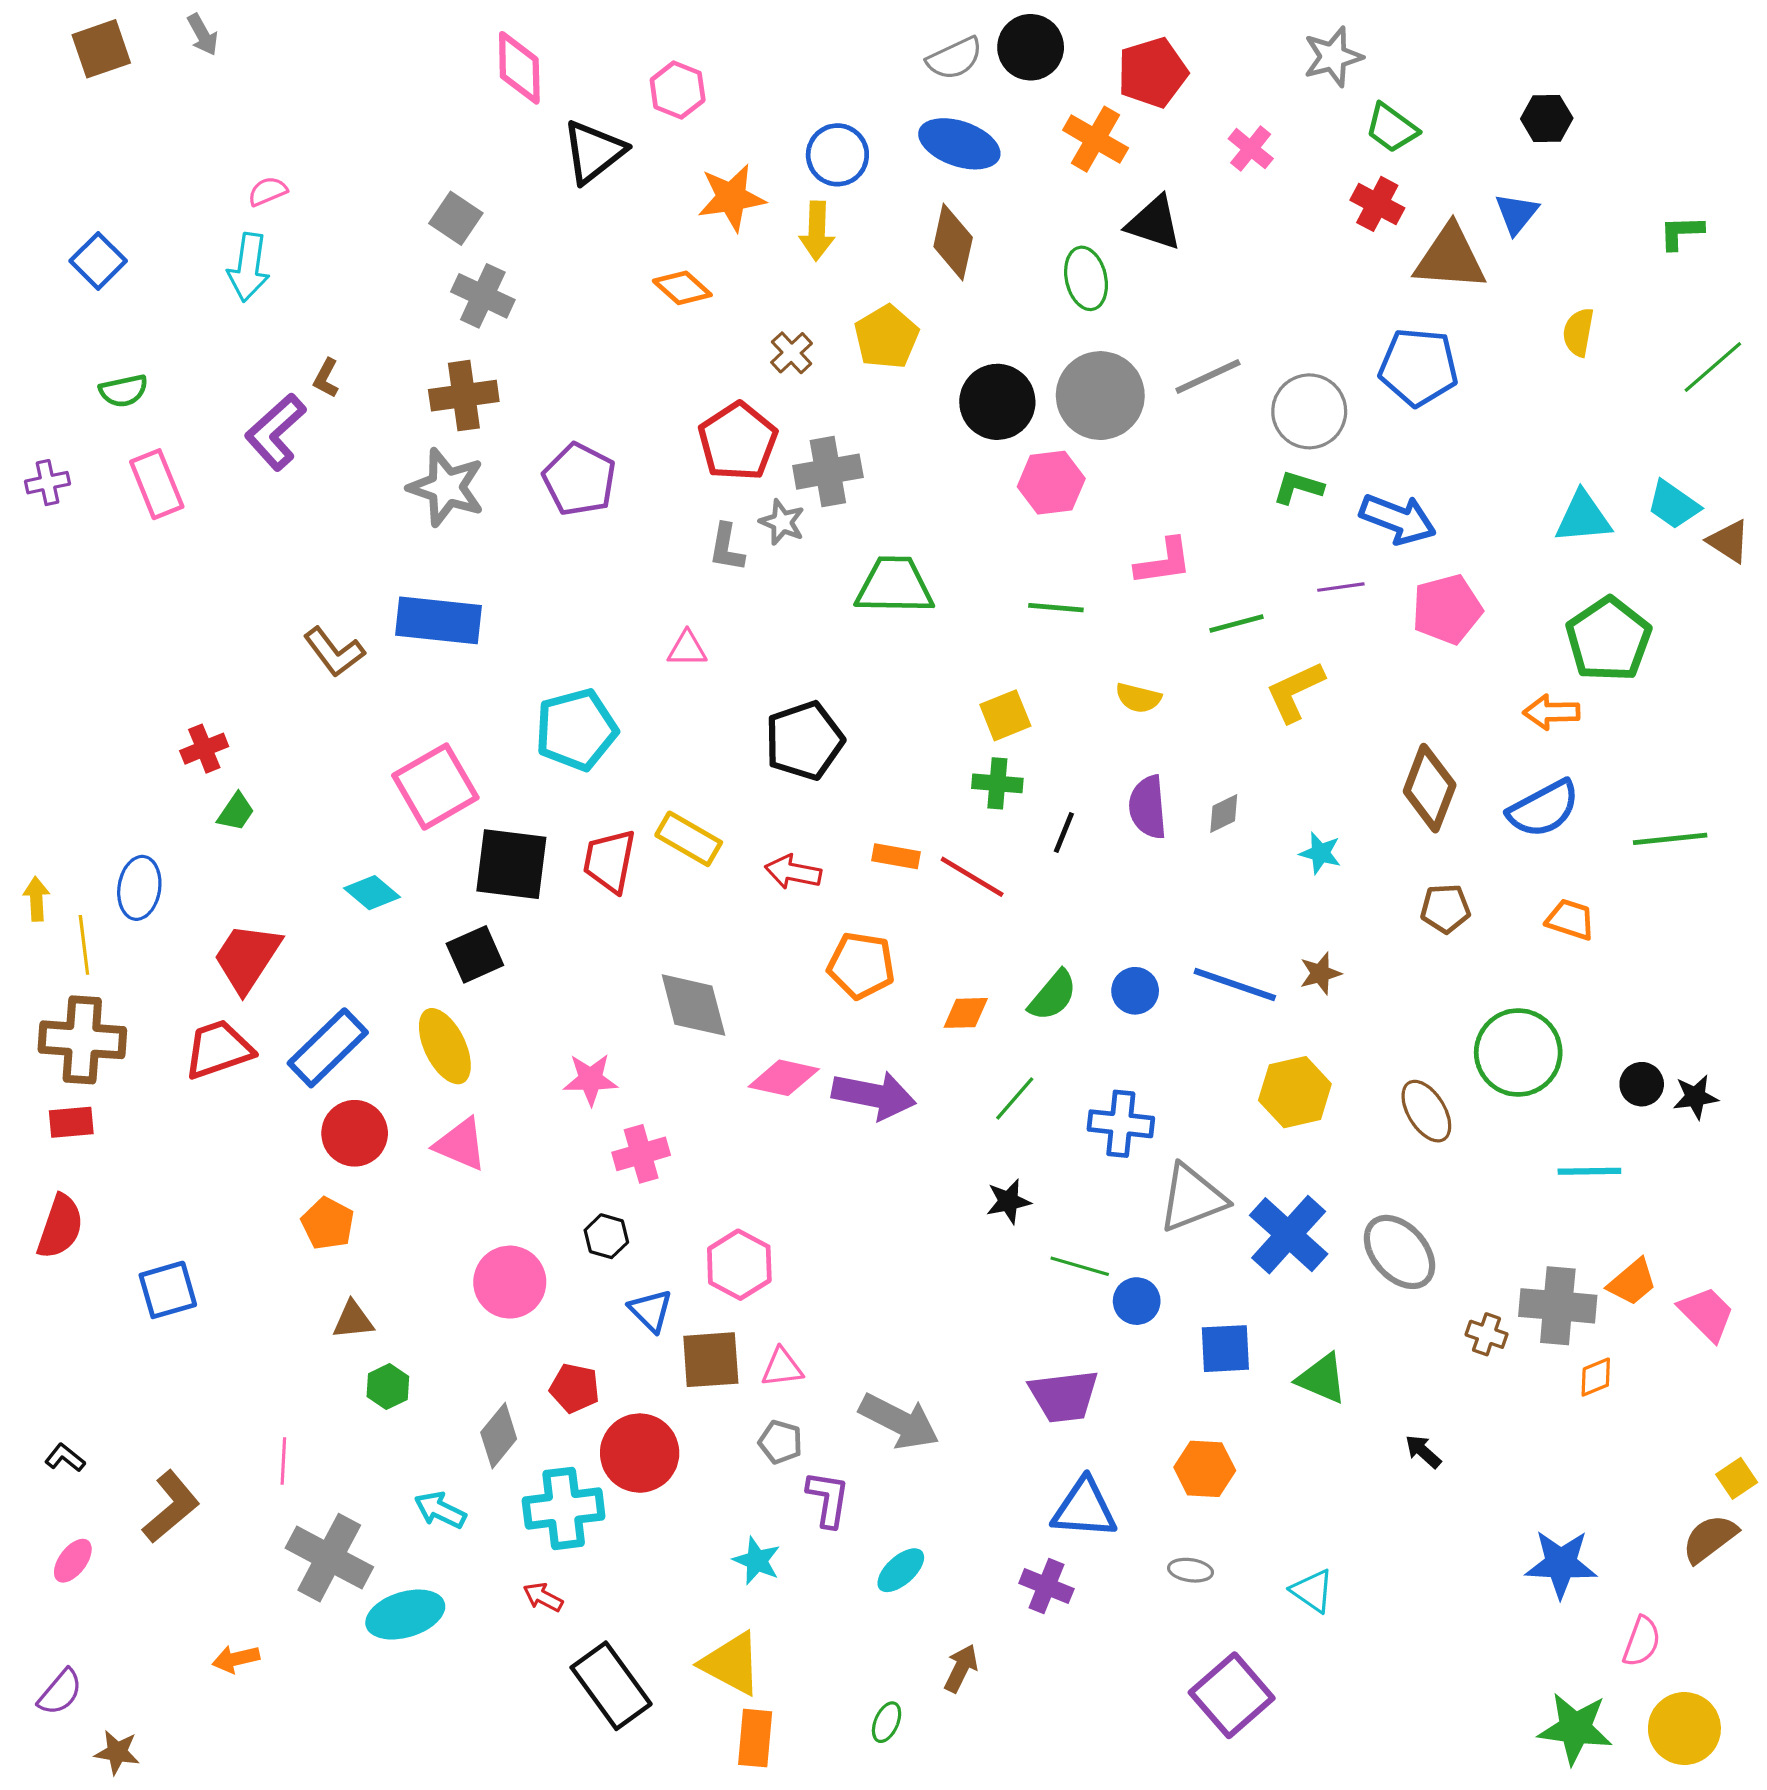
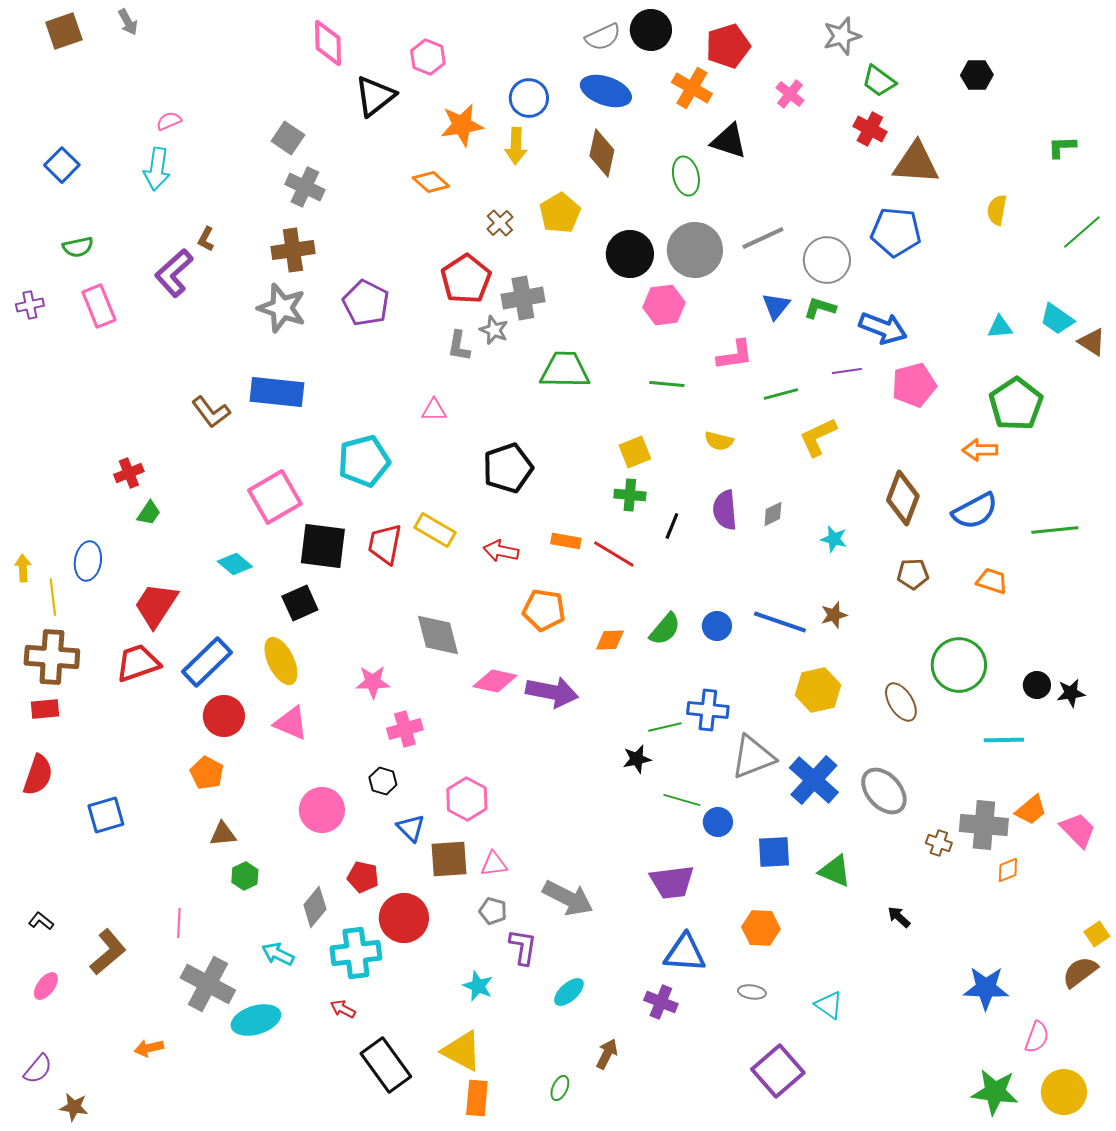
blue triangle: (1517, 213) -> (776, 306), moved
cyan triangle: (1583, 517) -> (1000, 327), size x0.7
green line: (1015, 1098) -> (665, 727), moved, turned 36

